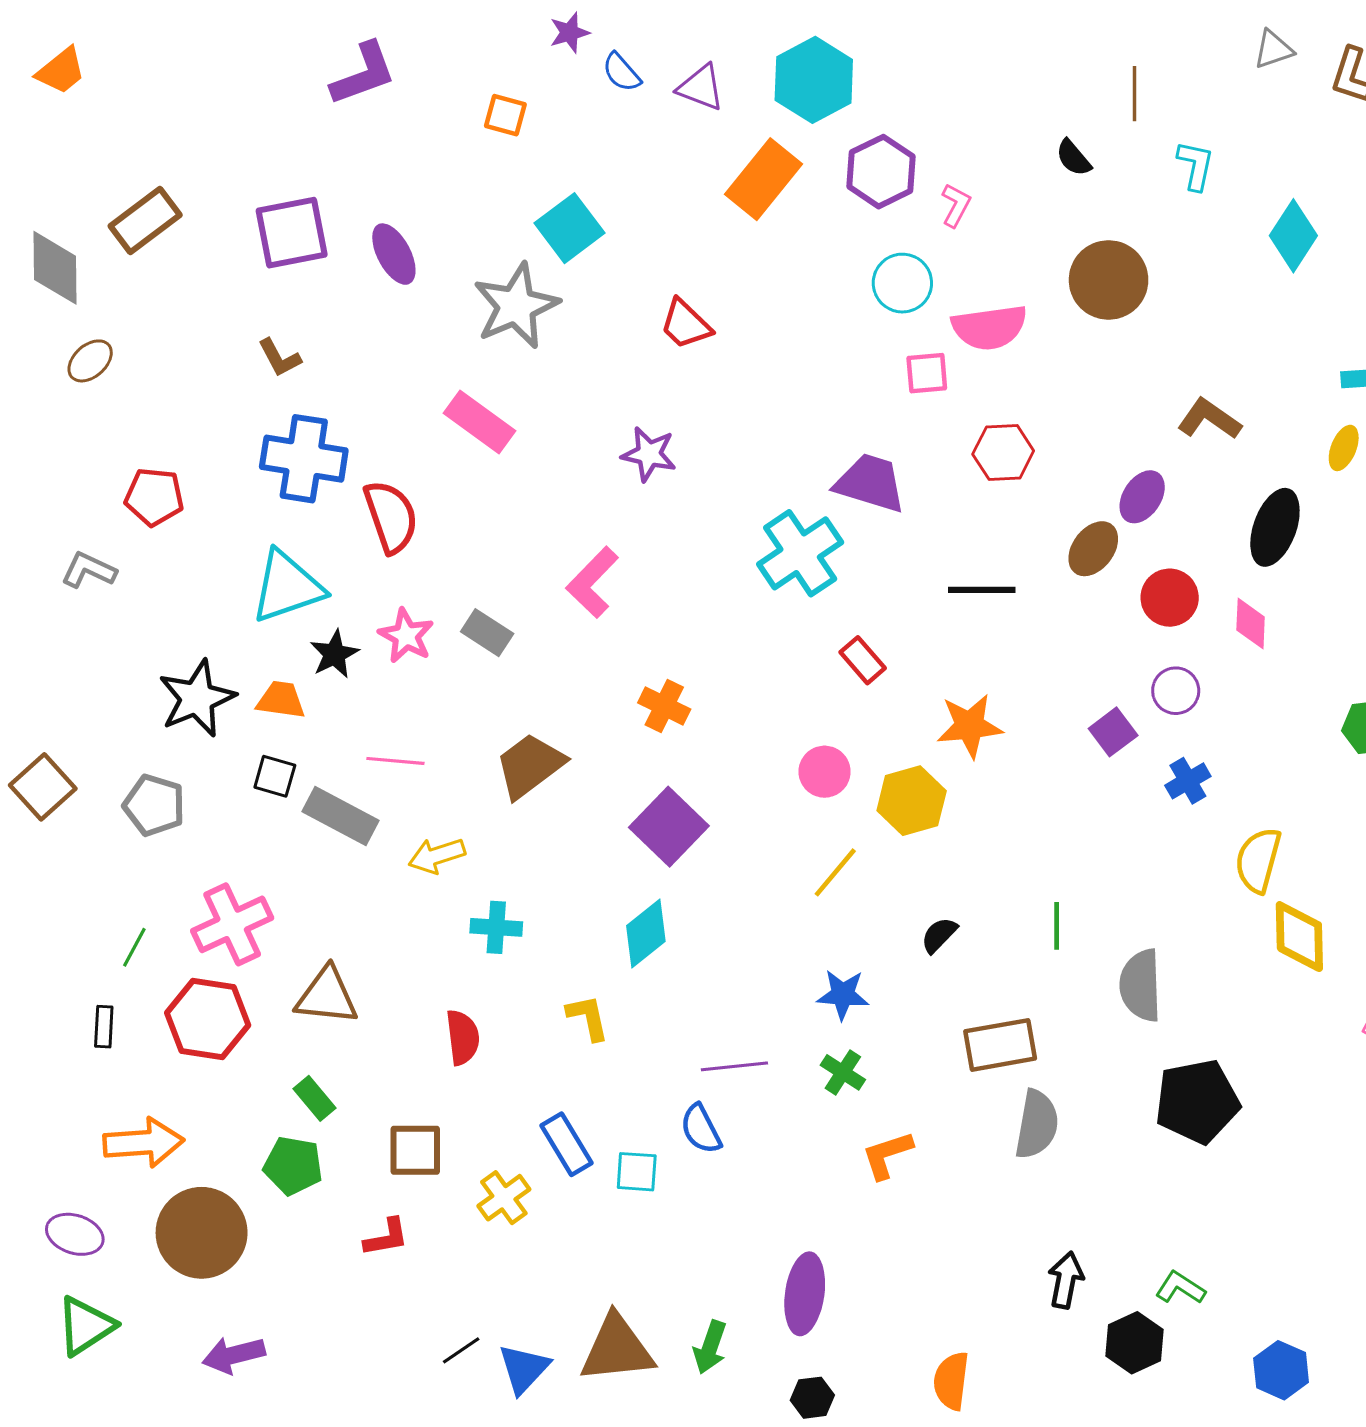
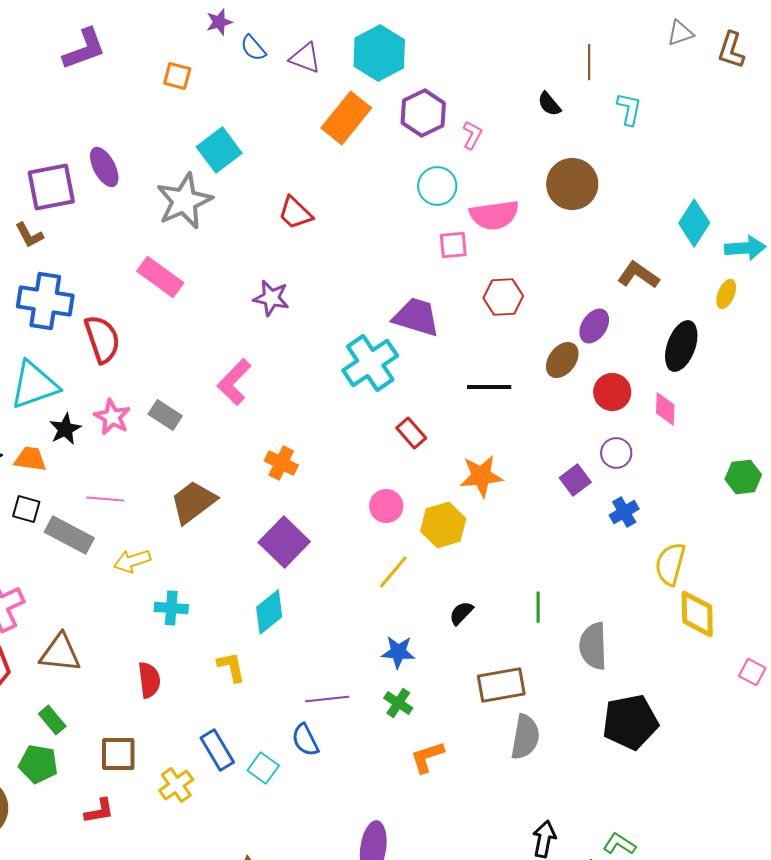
purple square: (292, 233) -> (51, 187), moved
cyan diamond: (1293, 236) -> (694, 223), moved
cyan square: (637, 1172) -> (263, 768), turned 32

